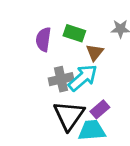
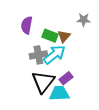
green rectangle: (74, 33) -> (50, 36), moved

